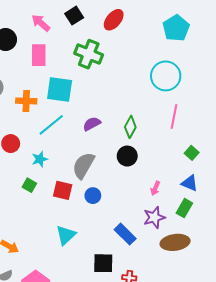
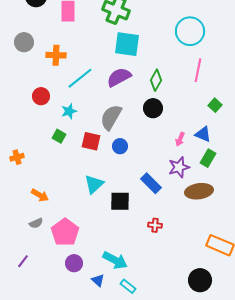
cyan square: (60, 89) -> (127, 44), moved
purple semicircle: (92, 124) -> (119, 77), size x1.4
blue triangle: (190, 183) -> (203, 134), moved
black square: (103, 263) -> (120, 201), moved

